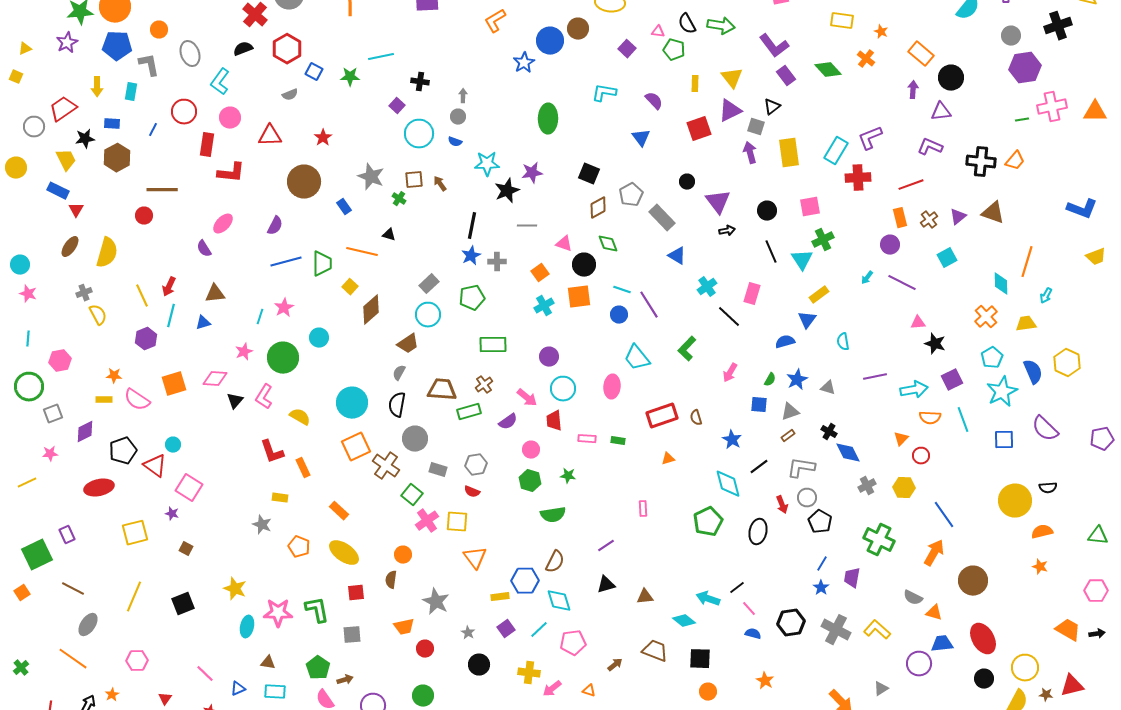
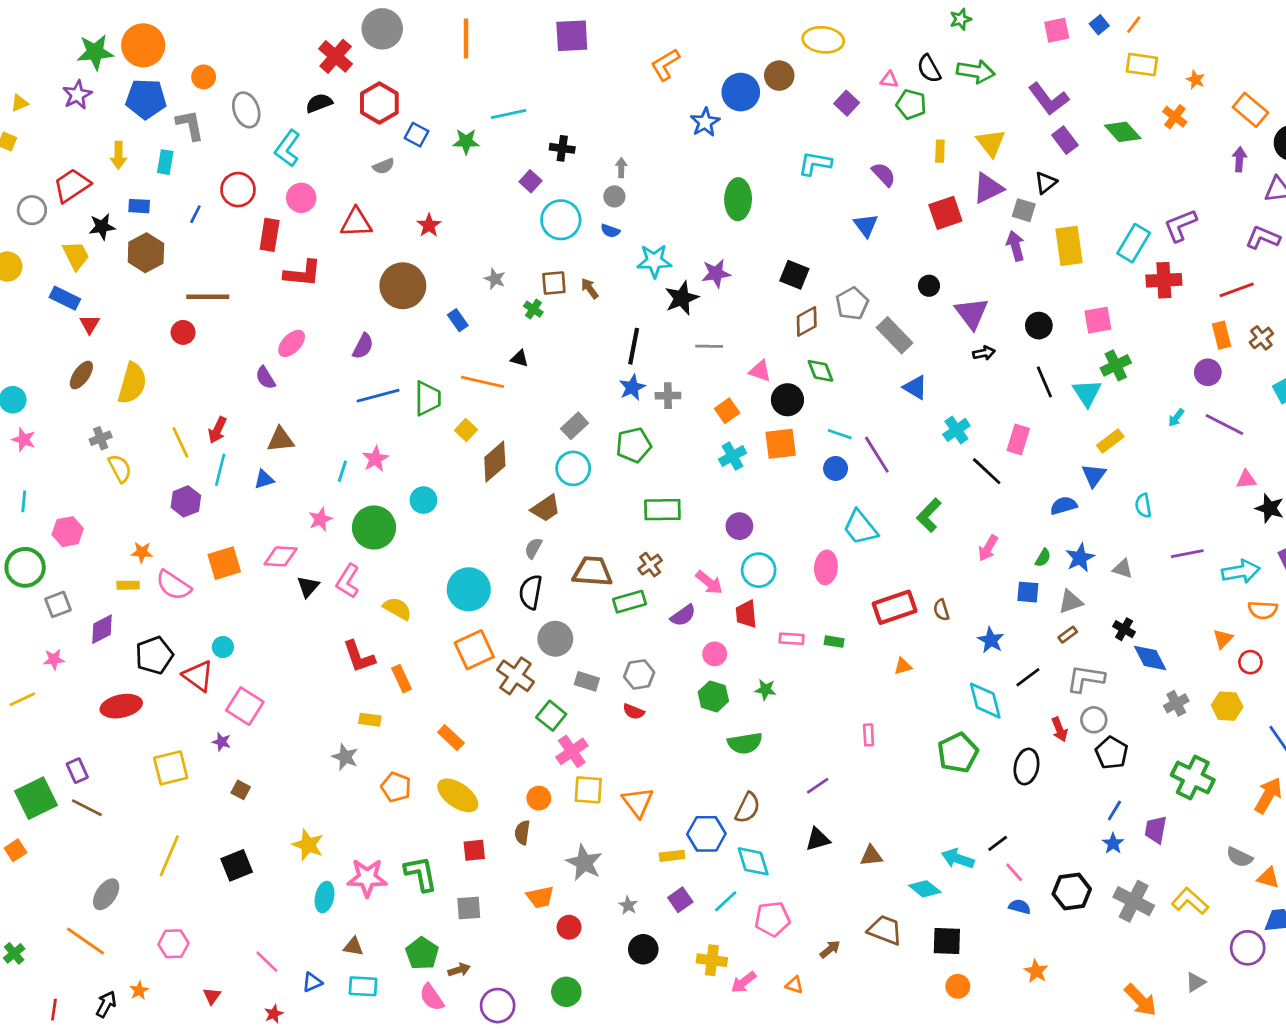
gray star: (371, 177) -> (495, 279), size x0.6
yellow square: (457, 522) -> (588, 790), moved
brown line: (73, 589) -> (87, 808), moved

